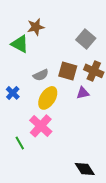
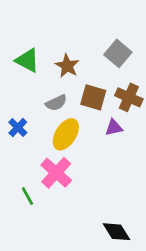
brown star: (36, 27) -> (67, 66), moved, turned -30

